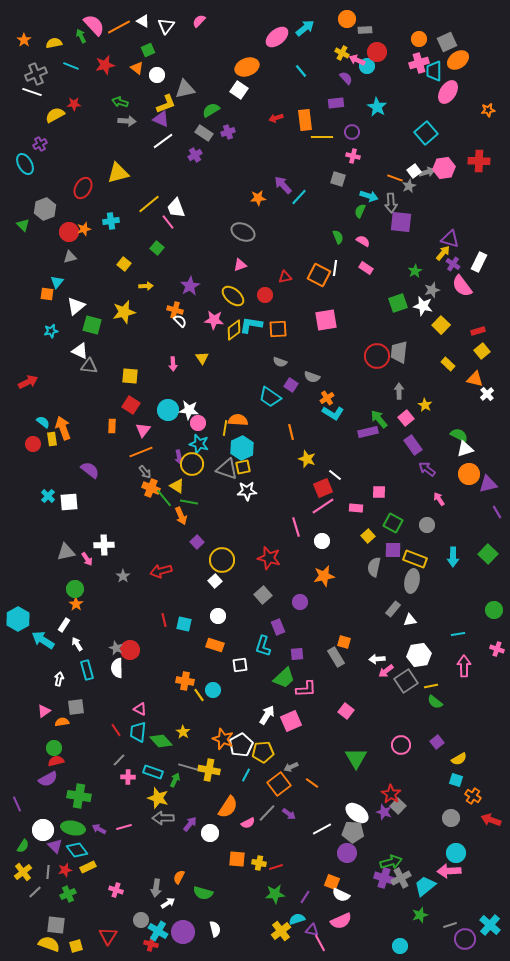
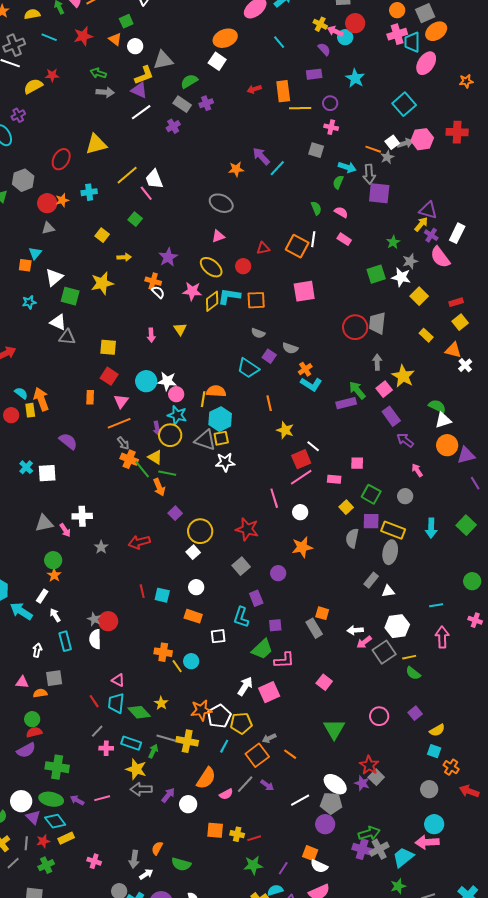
yellow star: (425, 405) -> (403, 376), size x1.6
pink triangle: (44, 711) -> (22, 682), turned 40
orange star: (223, 739) -> (201, 710), turned -30

